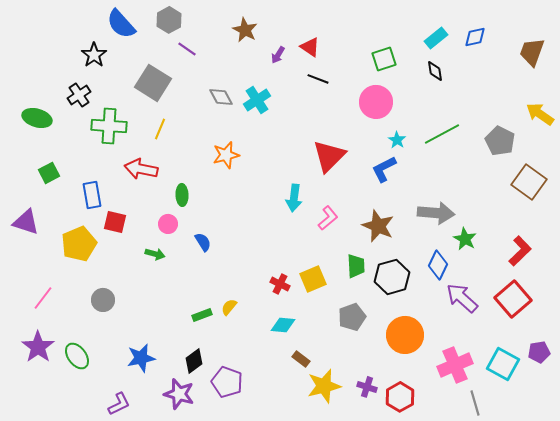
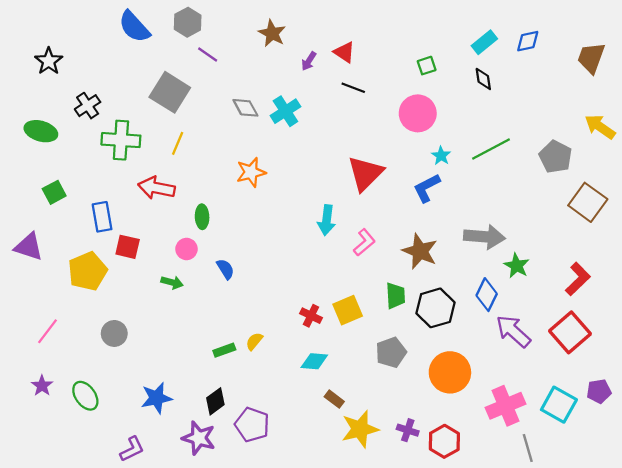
black star: (94, 55) -> (49, 61), moved
green square: (384, 59) -> (427, 66), size x0.7
purple star: (38, 347) -> (42, 386), size x0.6

